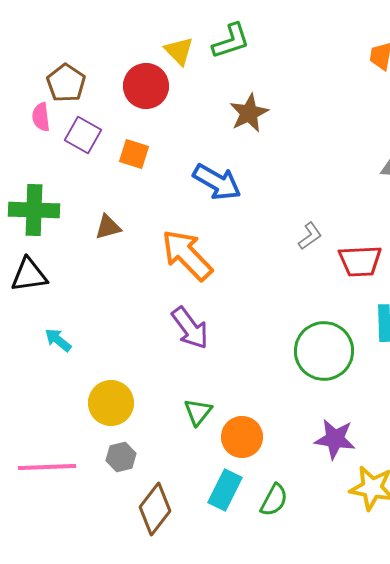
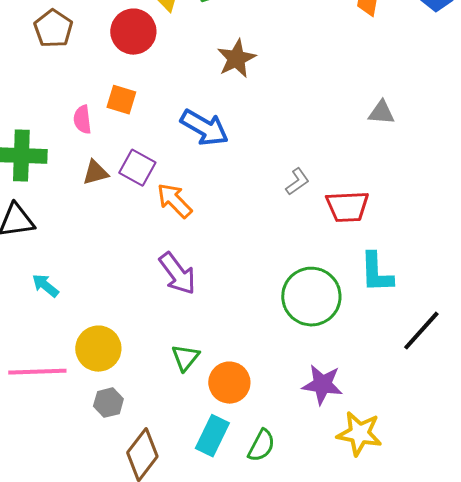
pink semicircle: (41, 117) -> (82, 120), moved
purple square: (83, 135) -> (137, 168), moved
orange arrow: (187, 255) -> (174, 201), size x0.7
pink line: (47, 467) -> (37, 372), moved

